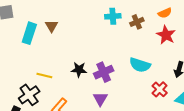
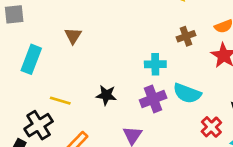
cyan cross: (113, 16) -> (155, 64), moved
cyan rectangle: (29, 33) -> (31, 59), moved
purple cross: (104, 72) -> (153, 99), moved

